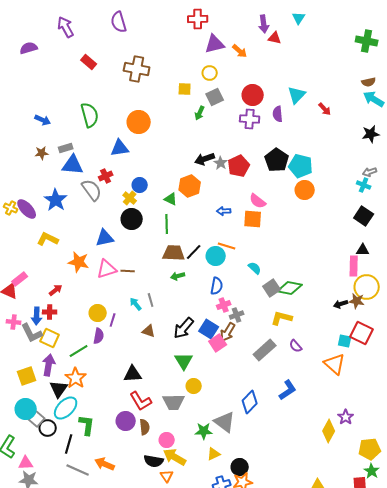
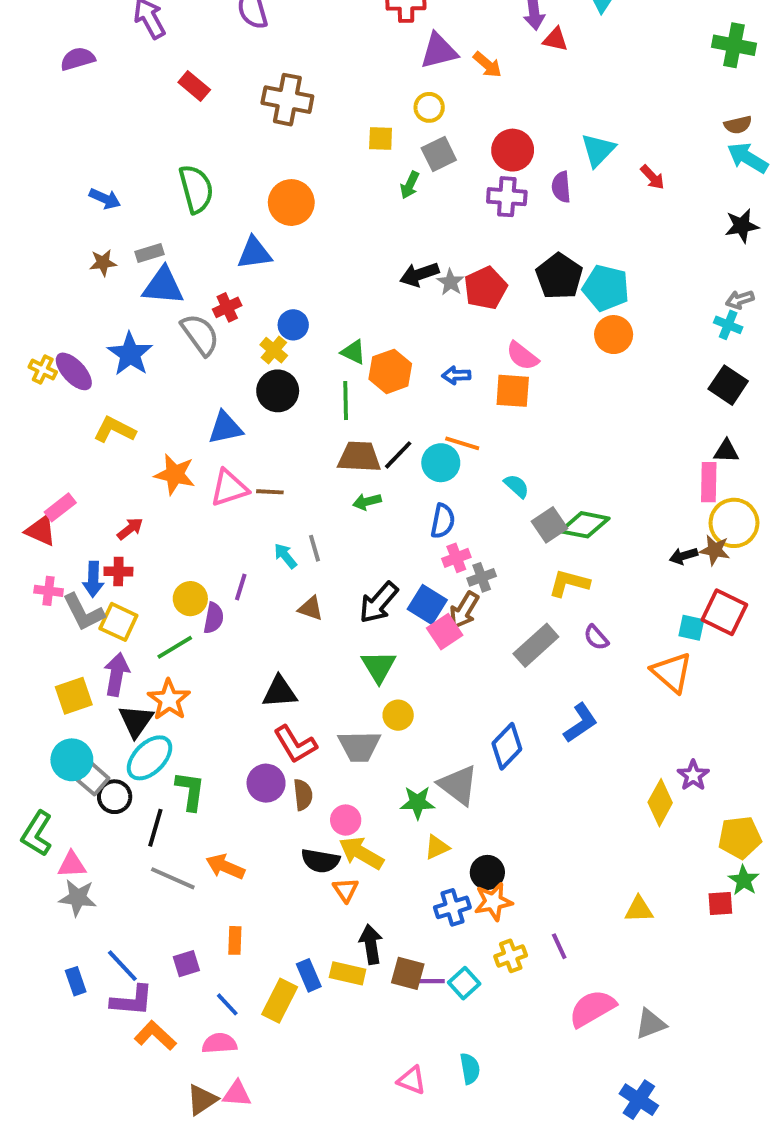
orange hexagon: (190, 186) -> (390, 371), moved
yellow circle: (98, 313) -> (190, 599), moved

